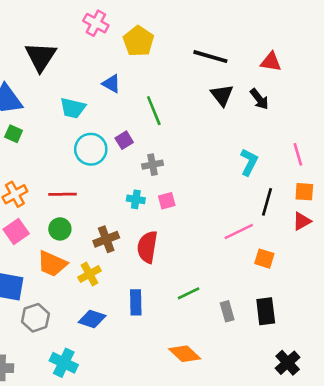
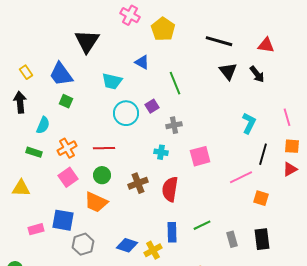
pink square: (167, 201) -> (200, 156), moved, size x1.5
yellow cross: (89, 274) -> (153, 250), moved
blue rectangle: (136, 302) -> (172, 232), moved

